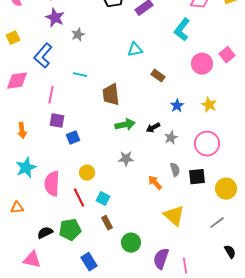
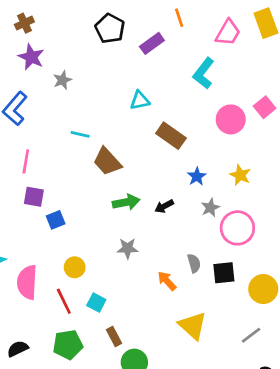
cyan line: (80, 75) -> (80, 134), moved
brown rectangle: (158, 76) -> (171, 136), size x1.5
brown trapezoid: (111, 95) -> (107, 161), turned -35
gray star: (171, 138) -> (210, 208), moved
brown rectangle: (107, 223) -> (114, 337), moved
green pentagon: (70, 230) -> (68, 345), moved

